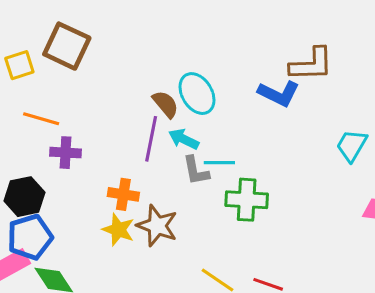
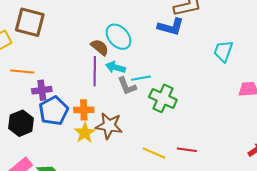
green cross: (247, 200) -> (163, 98), turned 32
yellow star: (118, 230) -> (85, 133), turned 30
blue pentagon: (30, 237) -> (54, 111), moved

